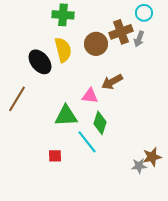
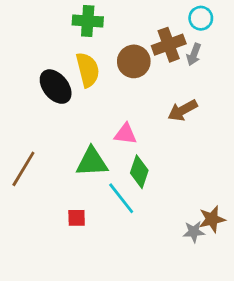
brown arrow: (112, 82) -> (183, 110), moved
brown line: (17, 99) -> (23, 169), moved

